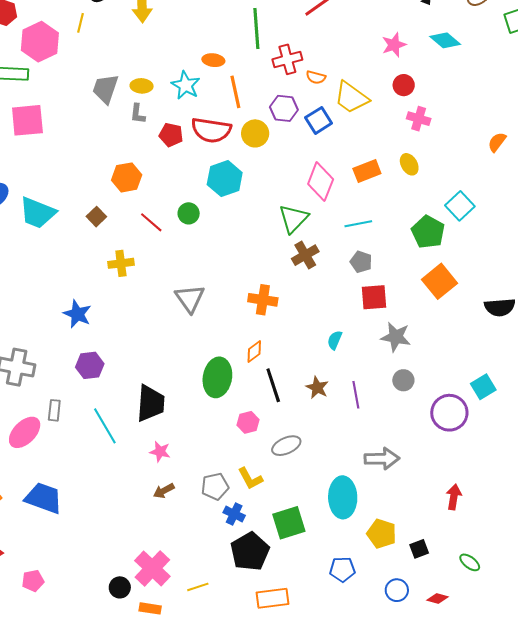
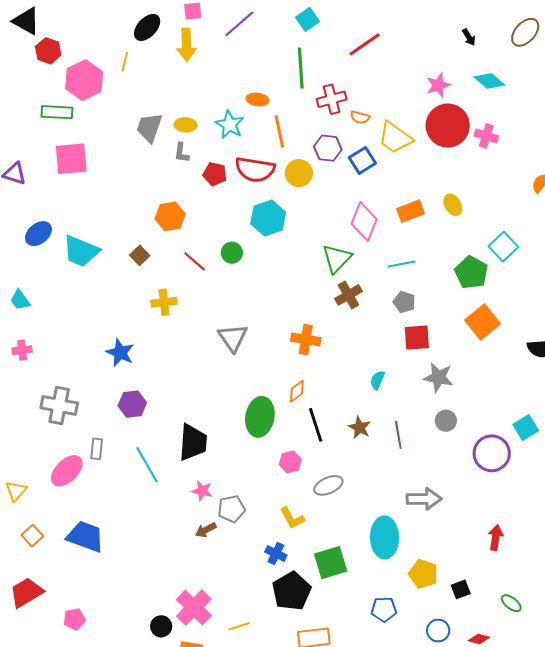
red circle: (404, 85) -> (448, 126), size x2.0
pink cross: (419, 119) -> (486, 136), moved
gray pentagon: (215, 486) -> (232, 509), moved

